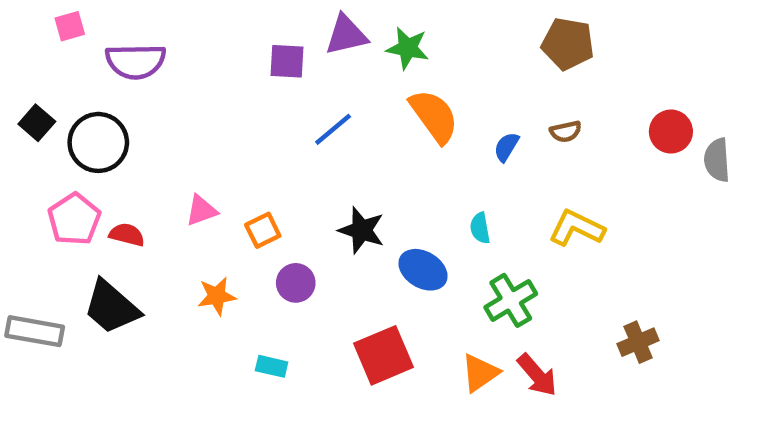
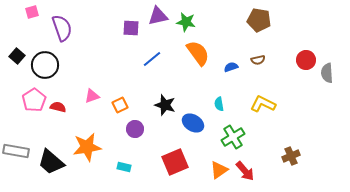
purple semicircle: (136, 61) -> (62, 28), turned -108
blue semicircle: (506, 147) -> (231, 67), turned 40
orange star: (217, 296) -> (87, 147), moved, size x1.6
black trapezoid: (111, 307) -> (51, 162), moved

